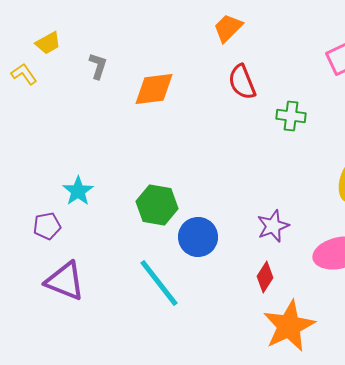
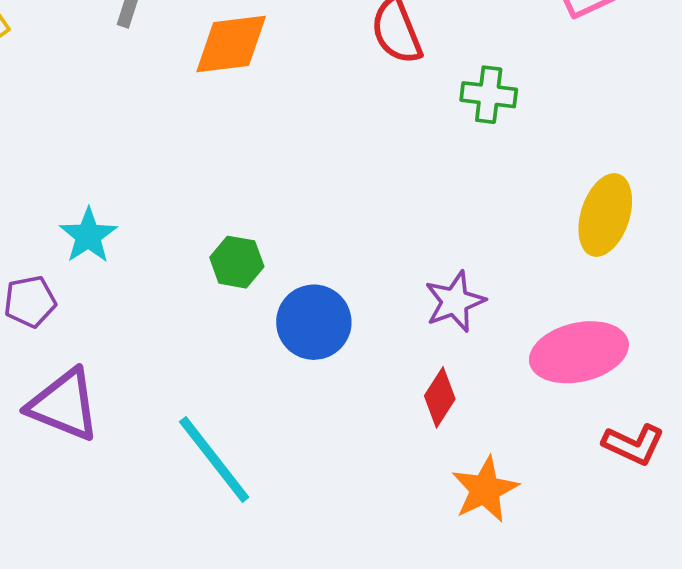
green hexagon: (157, 205) -> (237, 262), size x0.7
cyan line: (159, 283) -> (214, 459), moved
orange star: (289, 326) -> (485, 489), size x0.7

